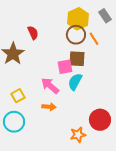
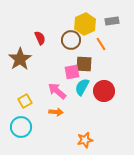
gray rectangle: (105, 16) -> (112, 21), turned -64
brown circle: (76, 35) -> (71, 40), moved
red circle: (100, 120) -> (104, 91), moved

